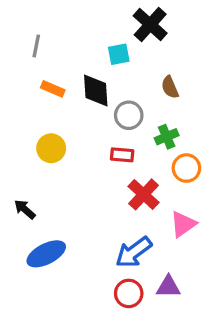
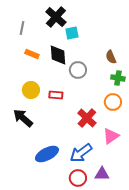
black cross: (150, 25) -> (56, 17), moved
brown semicircle: (170, 87) -> (111, 57), moved
green cross: (167, 137) -> (118, 78), moved, turned 32
red rectangle: (122, 155) -> (56, 95), moved
black arrow: (25, 209) -> (23, 118), moved, size x1.5
blue ellipse: (46, 254) -> (47, 154), moved

